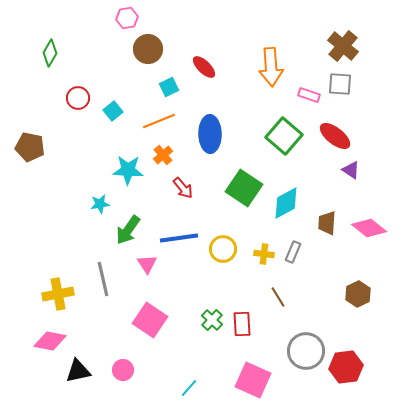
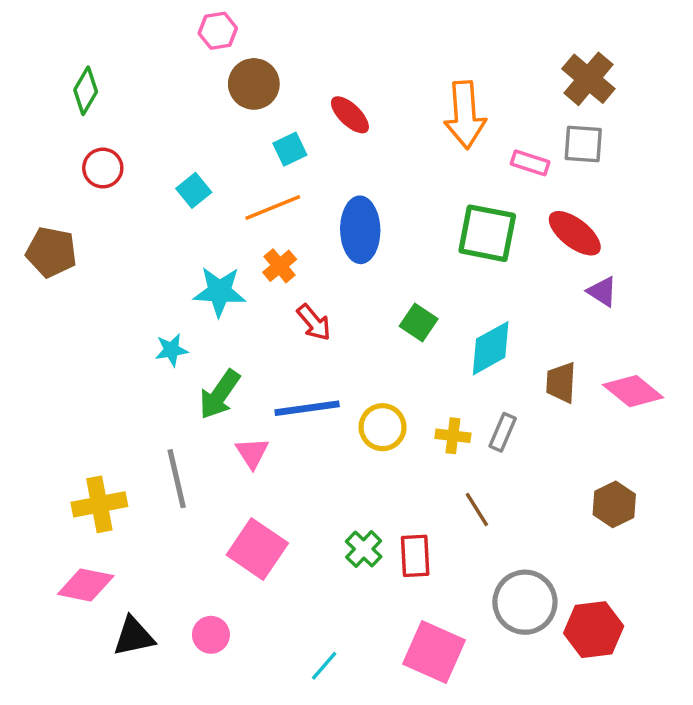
red circle: (78, 98) -> (103, 168), moved
green square: (284, 136) -> (487, 233), turned -30
green square: (244, 188) -> (419, 322), size x0.6

